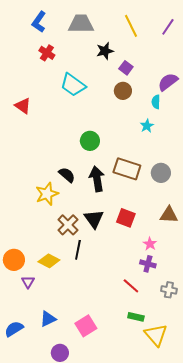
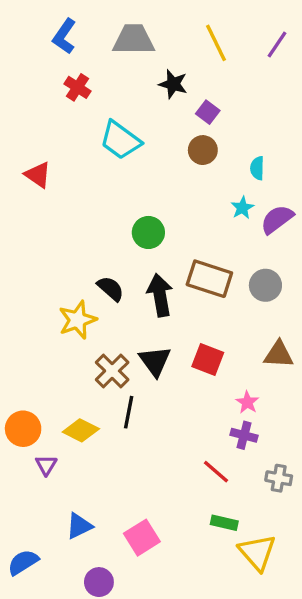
black star: (105, 51) -> (173, 84), turned 30
purple semicircle: (168, 82) -> (277, 219), moved
blue semicircle: (14, 329) -> (23, 562), moved

